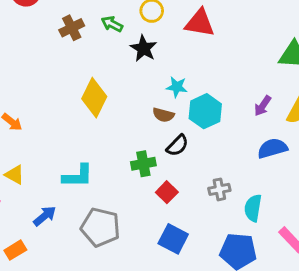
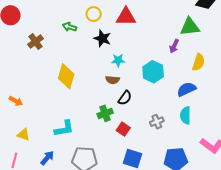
brown cross: (72, 28) -> (35, 41), moved
black star: (144, 48) -> (102, 38), moved
purple arrow: (263, 106) -> (174, 46), moved
cyan hexagon: (205, 111) -> (153, 72), moved
cyan semicircle: (253, 208) -> (185, 115), moved

